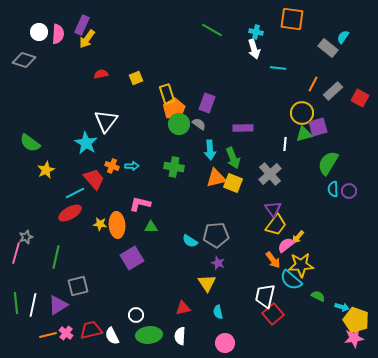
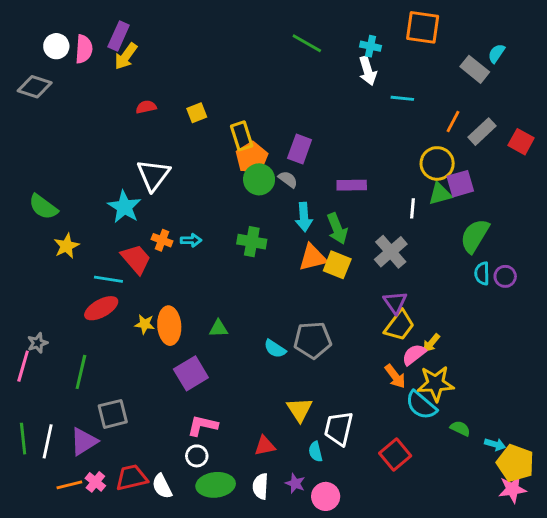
cyan line: (75, 193) -> (108, 279), turned 36
pink L-shape: (140, 204) -> (203, 425), moved
purple star: (218, 263) -> (295, 483), moved
white trapezoid: (265, 296) -> (339, 428), moved

